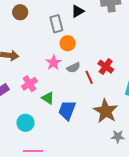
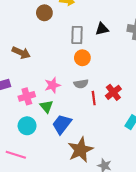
pink star: (53, 63) -> (52, 85), moved
pink cross: (29, 84) -> (27, 96), moved
brown star: (106, 111) -> (80, 150), moved
cyan circle: (25, 123) -> (27, 126), moved

